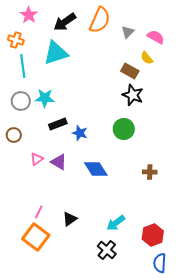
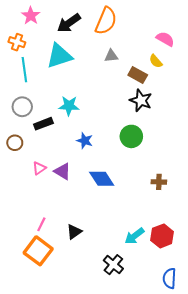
gray triangle: (128, 32) -> (111, 56), moved, turned 40
cyan star: (45, 98) -> (69, 106), moved
black rectangle: (58, 124) -> (43, 124), moved
cyan arrow: (116, 223) -> (135, 236), moved
red hexagon: (153, 235) -> (162, 236), moved

